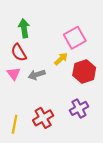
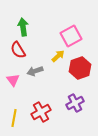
pink triangle: (14, 74) -> (13, 80), moved

